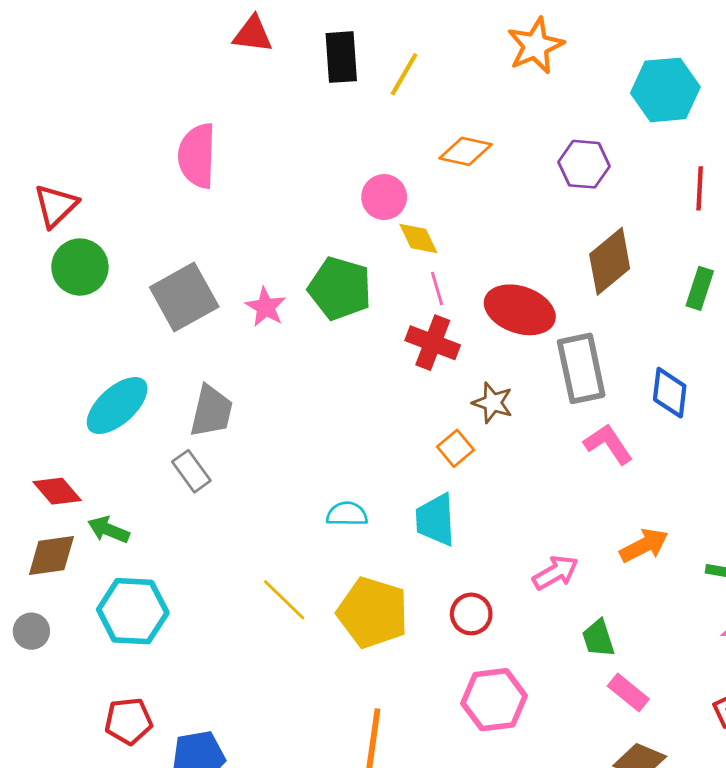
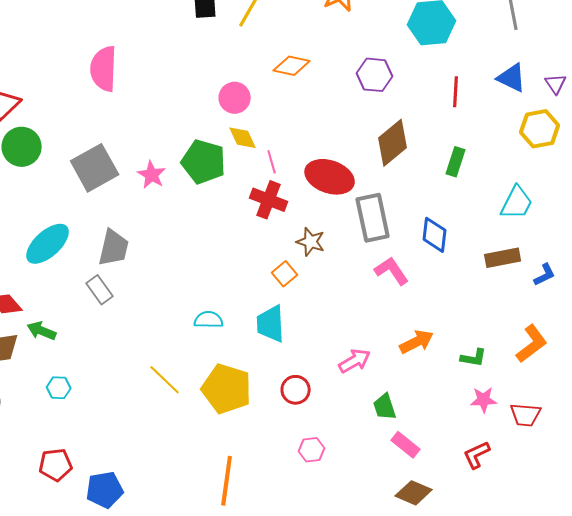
yellow diamond: (418, 238) -> (243, 138), moved
cyan hexagon: (133, 611) -> (59, 388), size x0.5
pink hexagon: (494, 700) -> (312, 450), size x0.6

